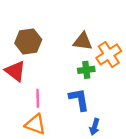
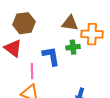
orange cross: (109, 54) -> (92, 34), turned 35
blue L-shape: (79, 99) -> (51, 56), moved

